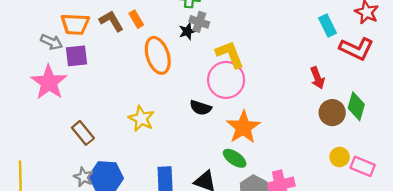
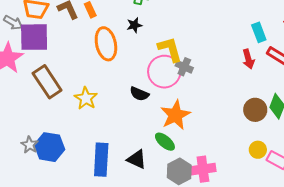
gray cross: (199, 22) -> (184, 67), moved
purple square: (77, 56) -> (34, 37), size x1.5
red arrow: (317, 78) -> (248, 59), moved
brown rectangle: (83, 133) -> (47, 82), moved, size x1.5

